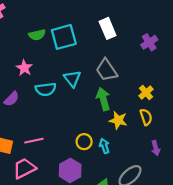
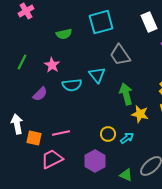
white rectangle: (108, 28) -> (149, 22), moved
cyan square: (64, 37) -> (101, 22), moved
gray trapezoid: (107, 70) -> (120, 55), moved
cyan arrow: (104, 146) -> (127, 138), turned 72

